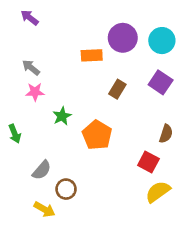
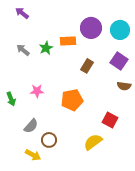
pink star: (35, 92) -> (37, 91), moved
green star: (62, 116) -> (46, 48), moved
brown semicircle: (166, 134) -> (124, 86), moved, turned 80
orange pentagon: (97, 135) -> (72, 100), turned 30
yellow semicircle: (158, 192) -> (93, 142), moved

